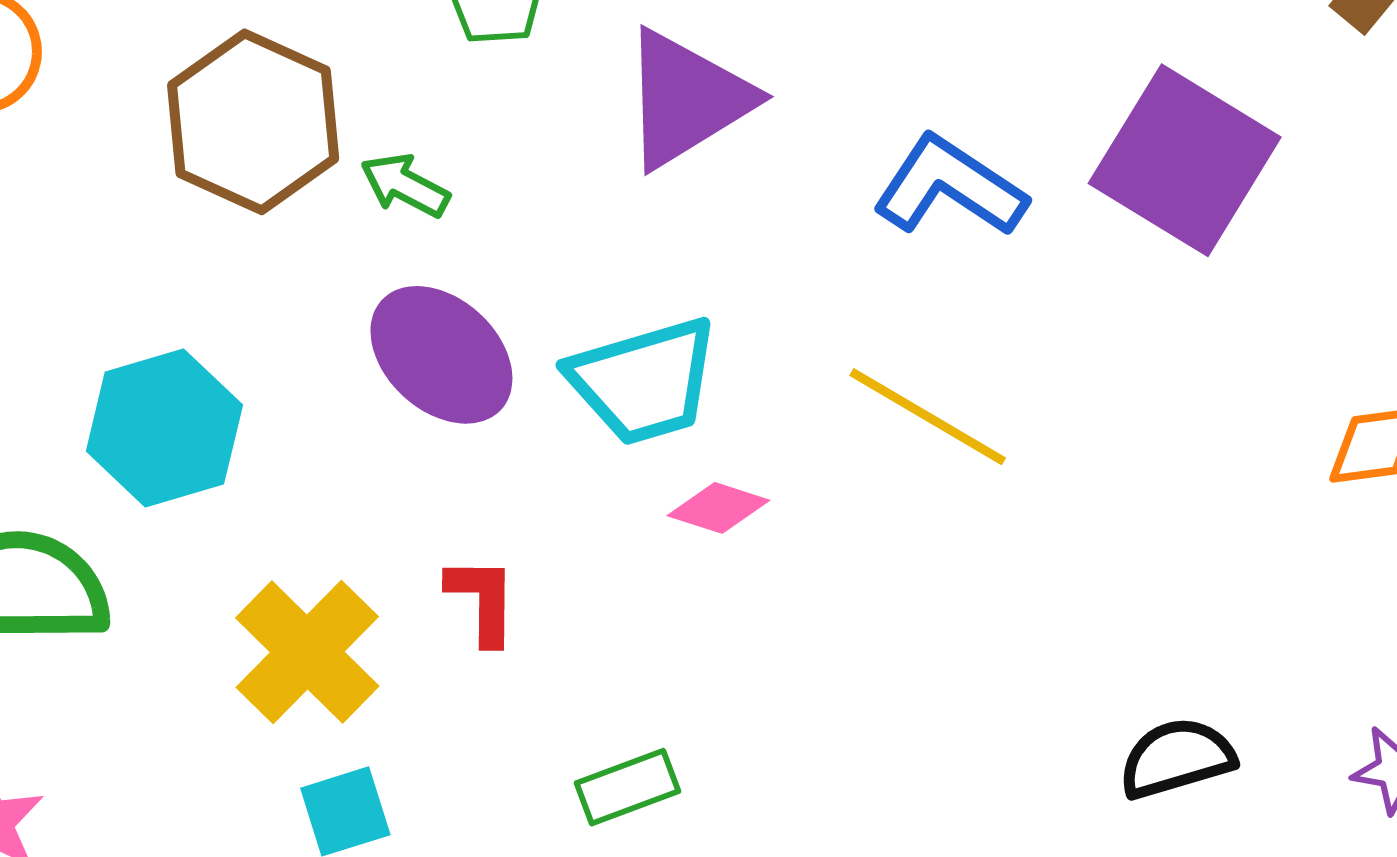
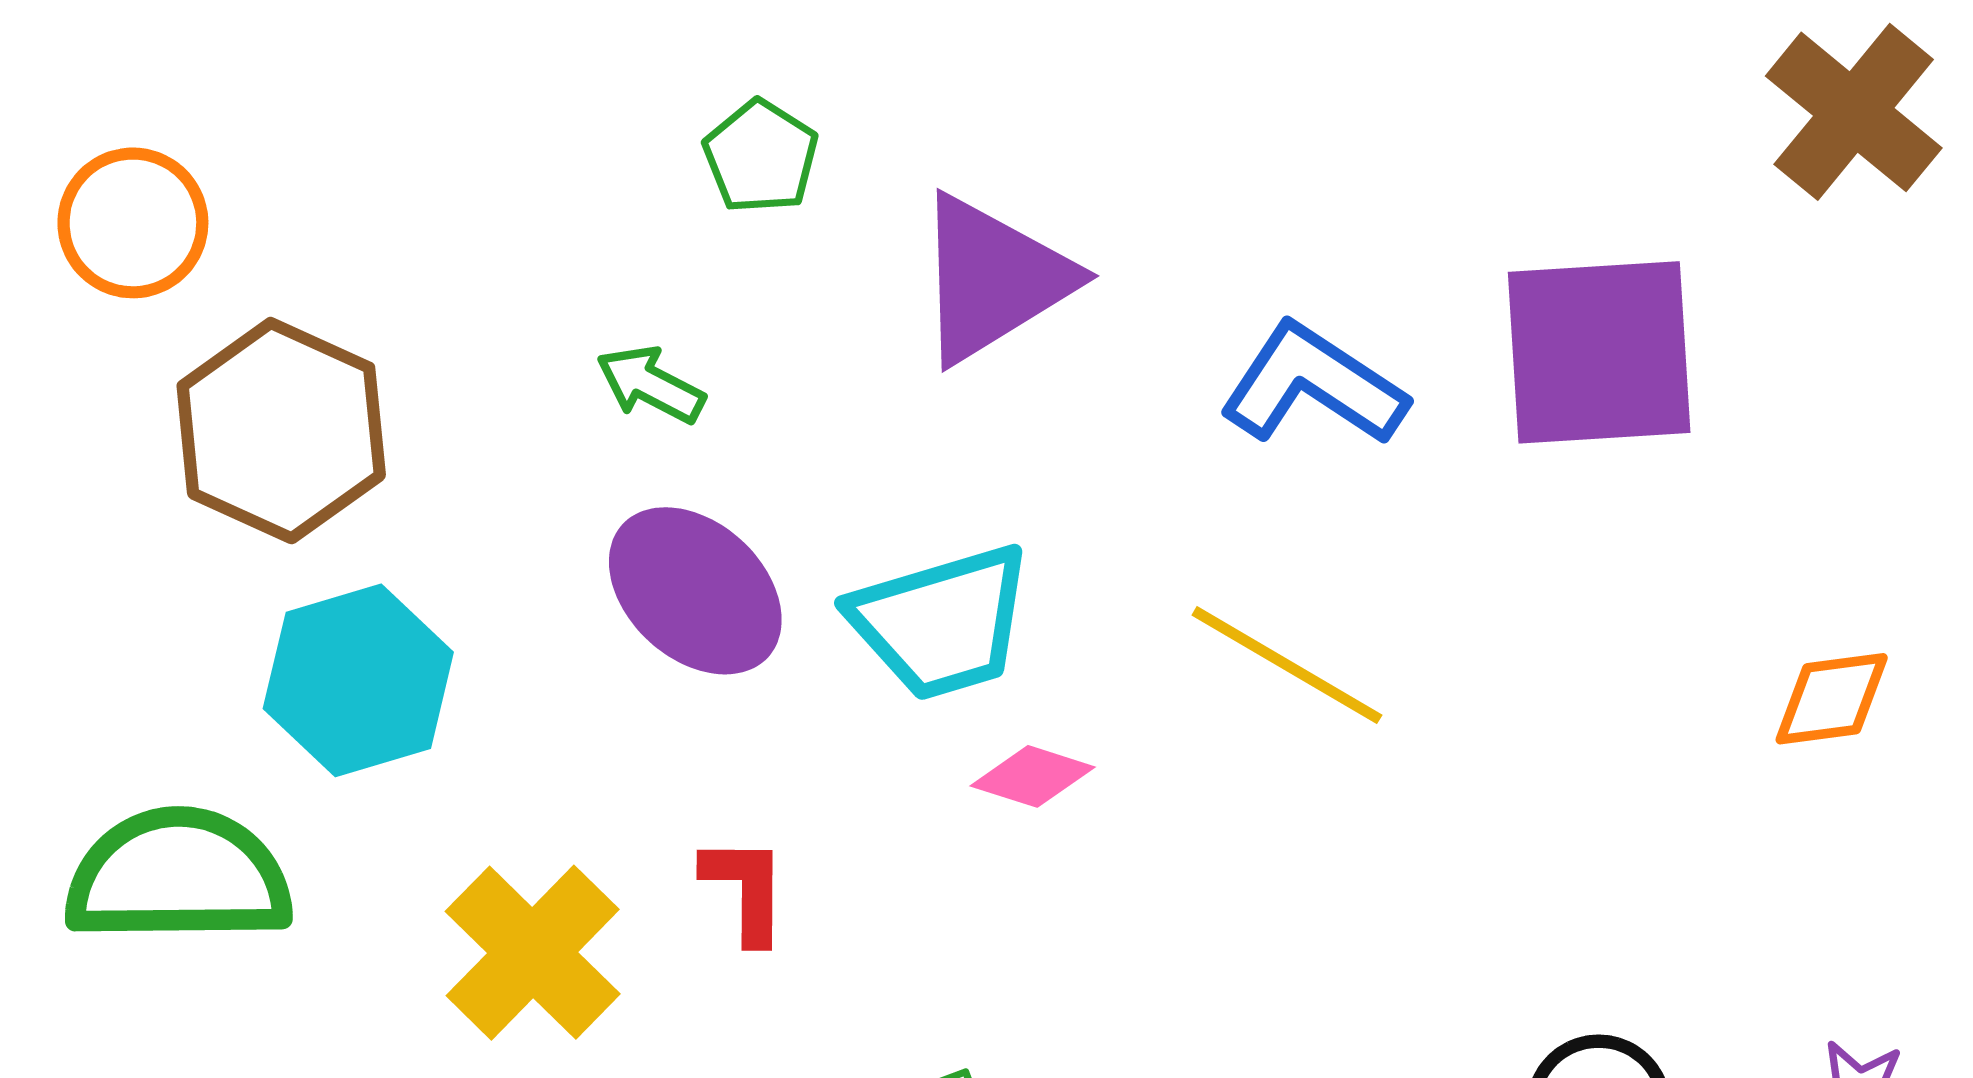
brown hexagon: (253, 122) -> (281, 431), moved
purple square: (1185, 160) -> (1599, 352), turned -35

